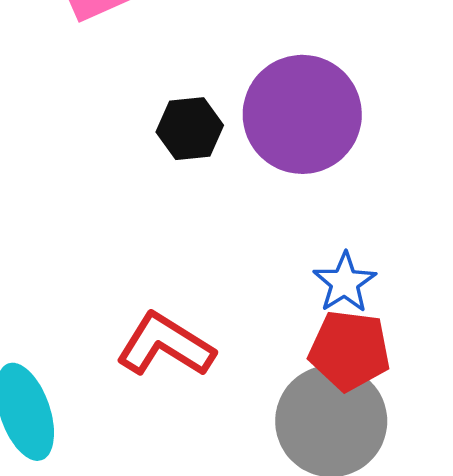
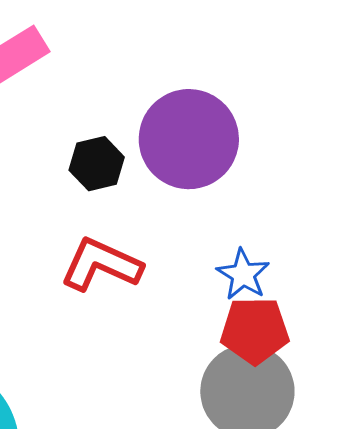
red L-shape: (165, 345) -> (101, 265), moved

